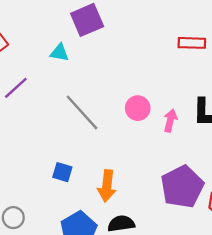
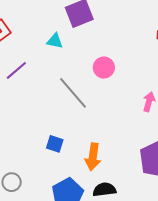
pink circle: (138, 108) -> (104, 68), moved

